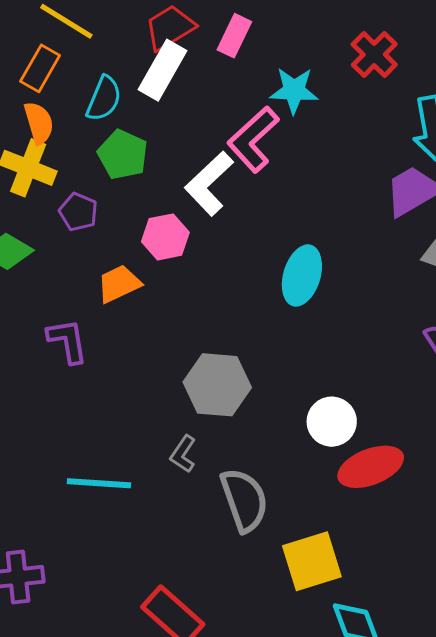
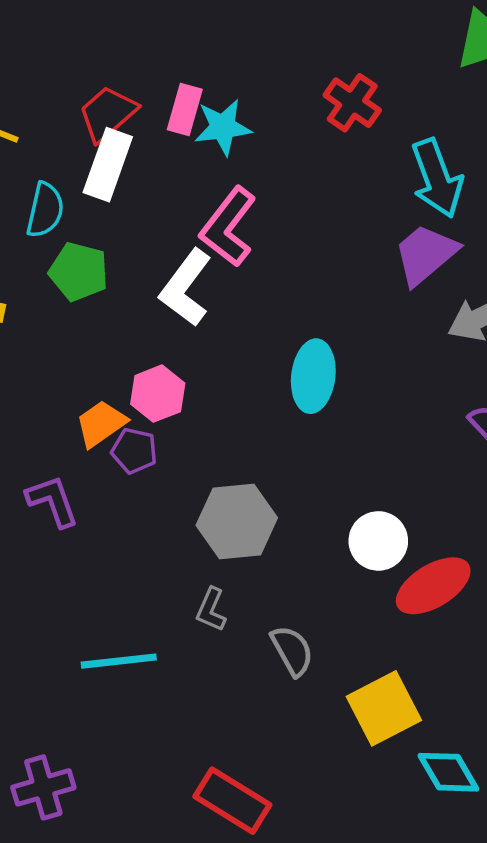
cyan star: (294, 90) -> (223, 127), moved
purple pentagon: (78, 212) -> (134, 451), moved
pink hexagon: (165, 237) -> (158, 394), moved
gray semicircle: (244, 500) -> (292, 651), size x0.7

